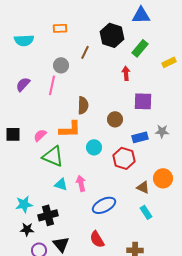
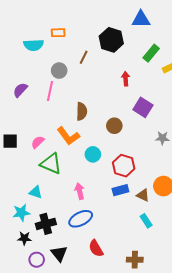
cyan semicircle: (24, 40) -> (34, 45), moved
green rectangle: (140, 48) -> (151, 53), moved
purple square: (143, 101) -> (143, 107), turned 30
orange L-shape: (70, 129) -> (68, 136), turned 55
blue rectangle: (140, 137) -> (120, 190), moved
cyan triangle: (61, 184) -> (36, 192), moved
blue ellipse: (104, 205) -> (81, 219), moved

